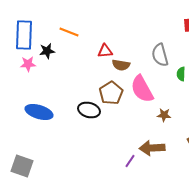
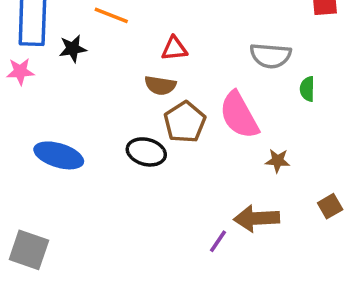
gray semicircle: (160, 55) -> (271, 56), turned -70
pink star: (28, 64) -> (20, 71), moved
brown semicircle: (121, 65) -> (160, 85), moved

